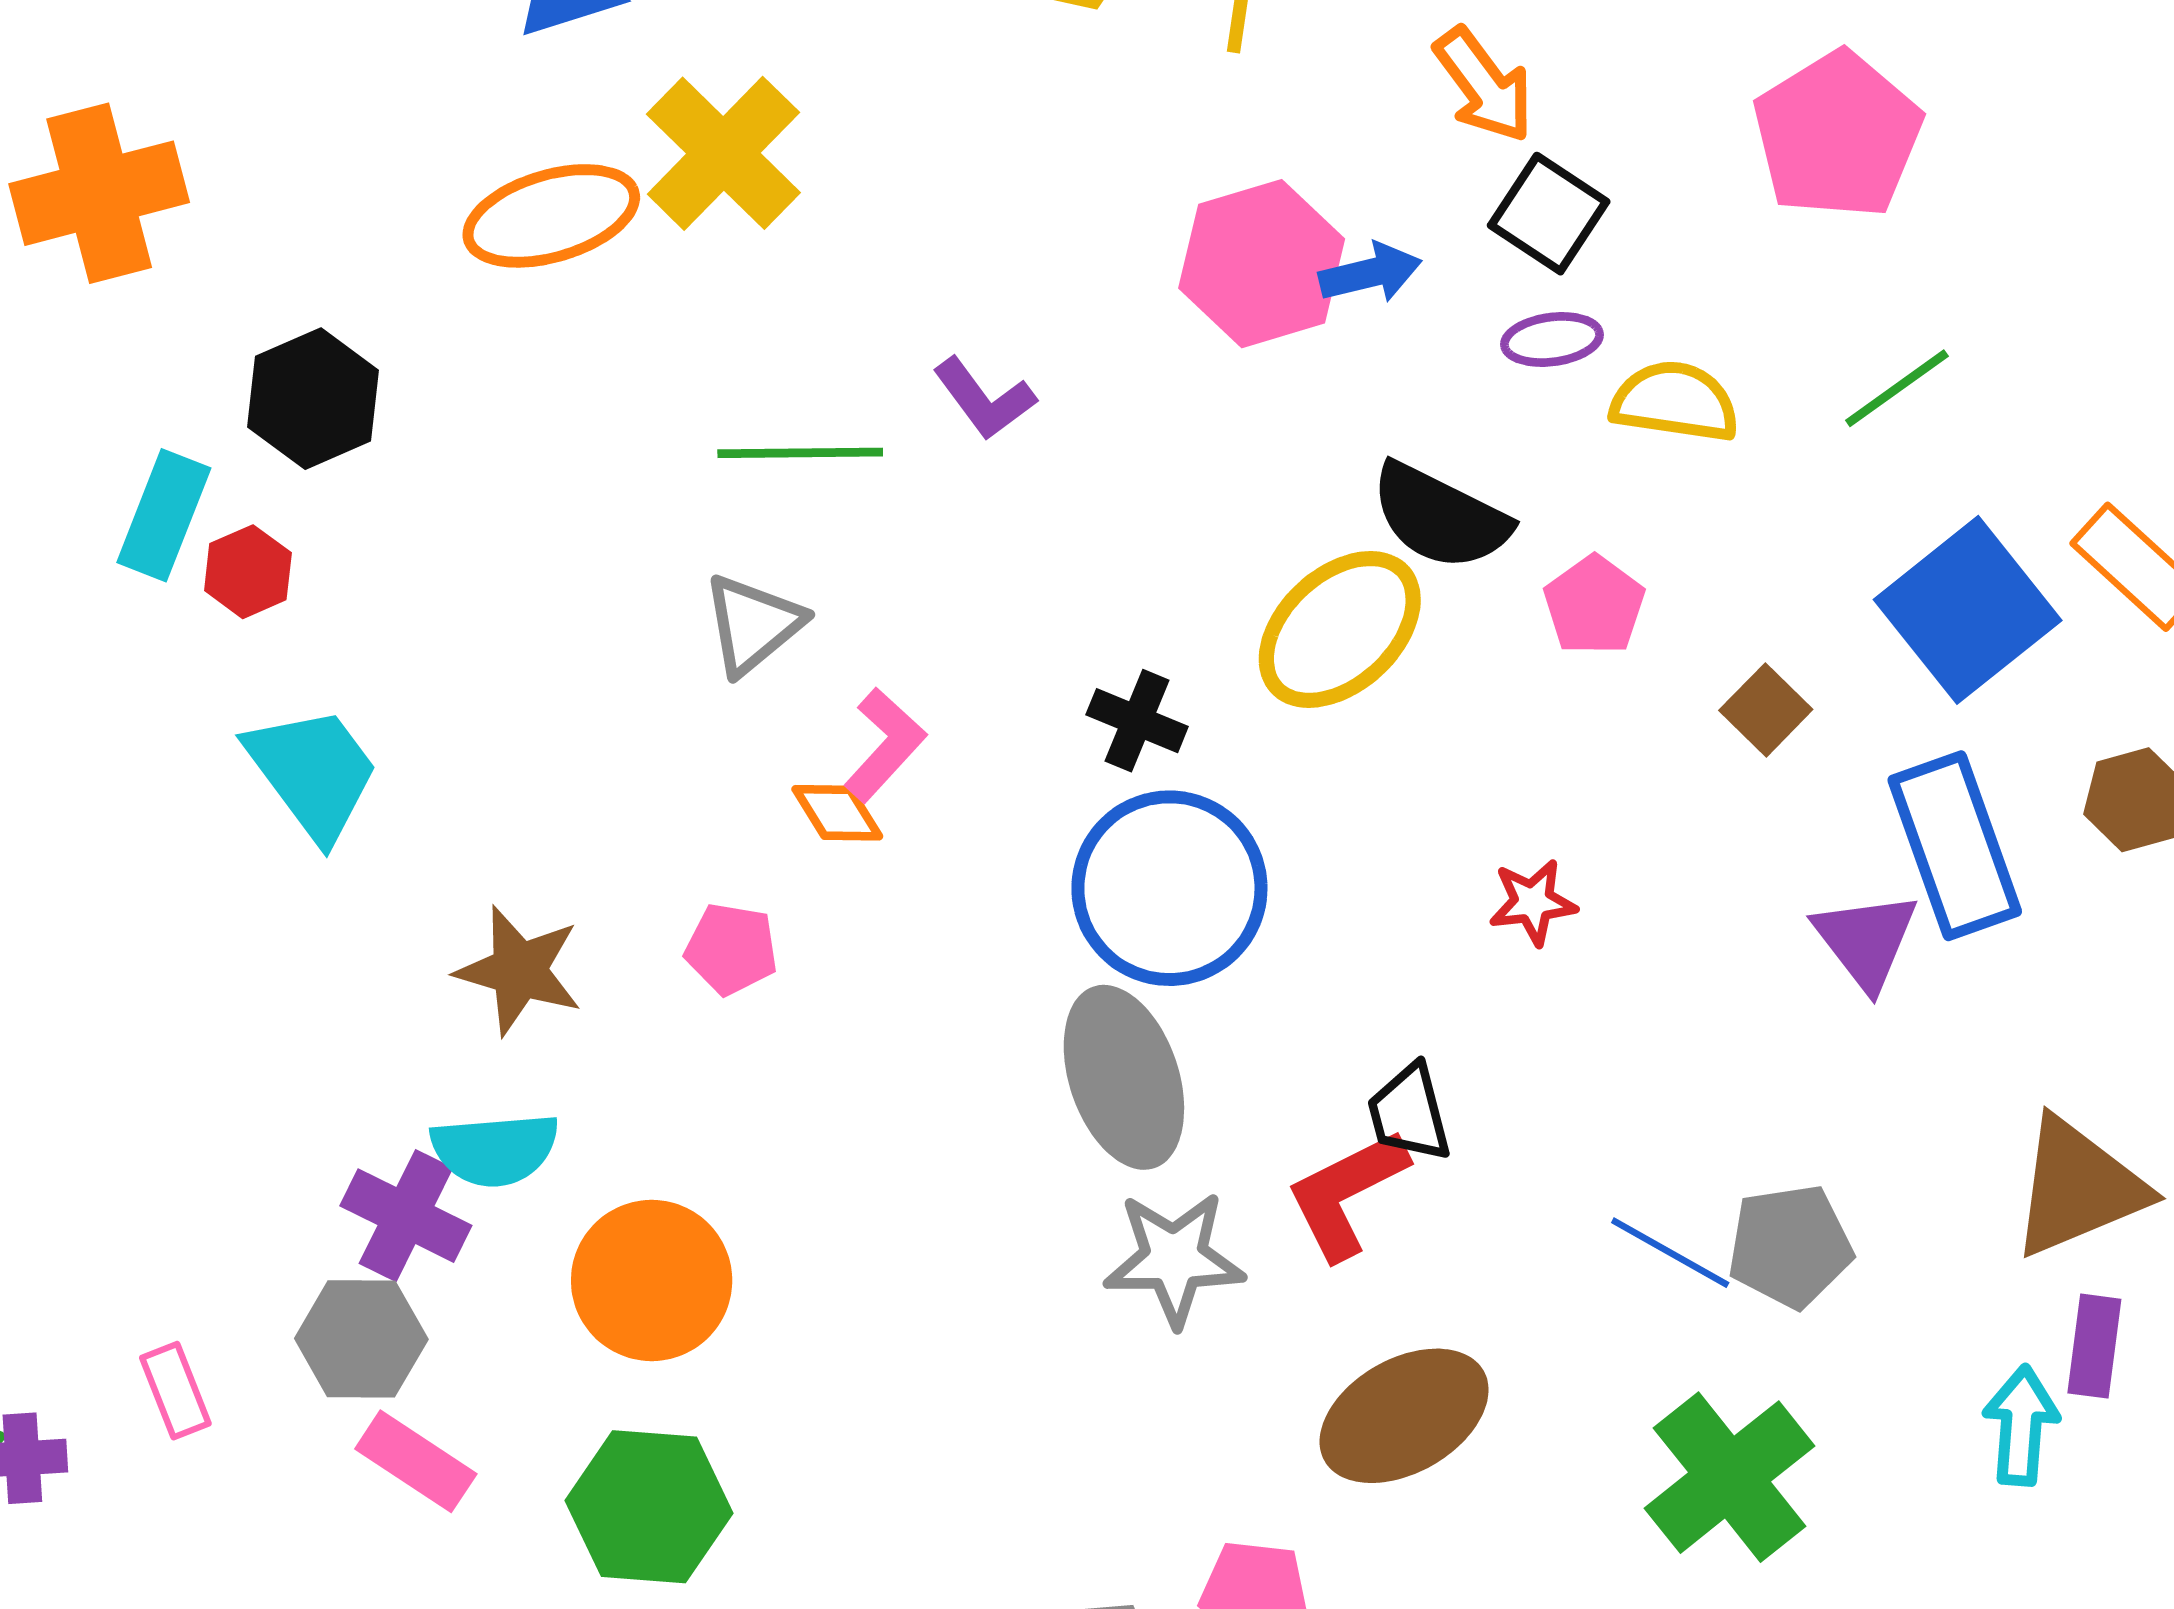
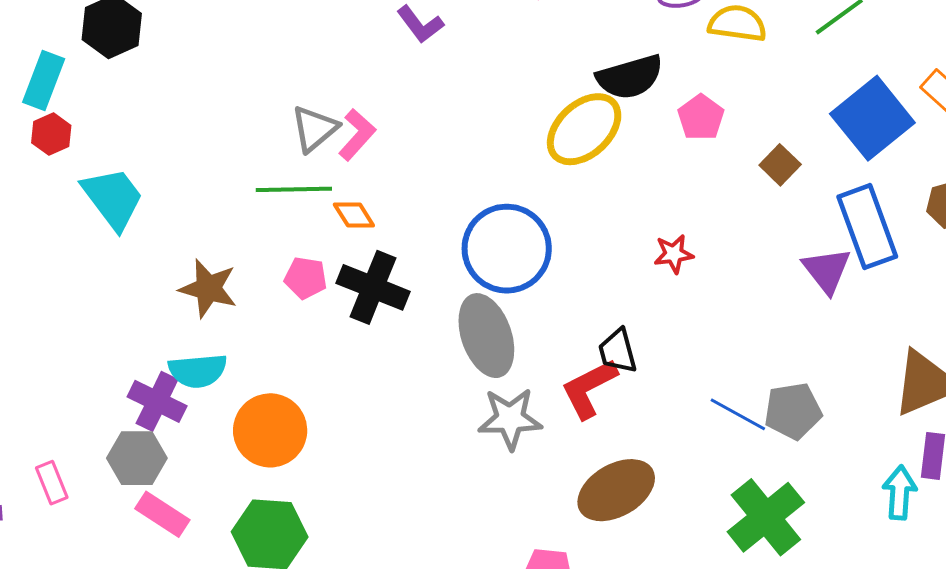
green line: (800, 453) -> (294, 189), moved
black semicircle: (1440, 517) -> (630, 77), turned -42
red hexagon: (248, 572) -> (51, 134), moved
black cross: (1137, 721) -> (373, 287), moved, size x1.6
pink L-shape: (885, 745) -> (357, 135), moved

